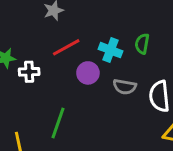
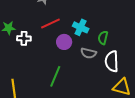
green semicircle: (142, 44) -> (103, 38), moved
green line: (58, 123) -> (55, 76), moved

